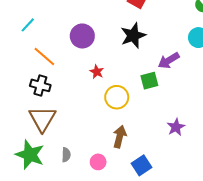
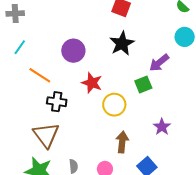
red star: (97, 72) -> (92, 83), size x1.5
black cross: (40, 85) -> (57, 102), moved
purple star: (176, 127) -> (162, 127), moved

